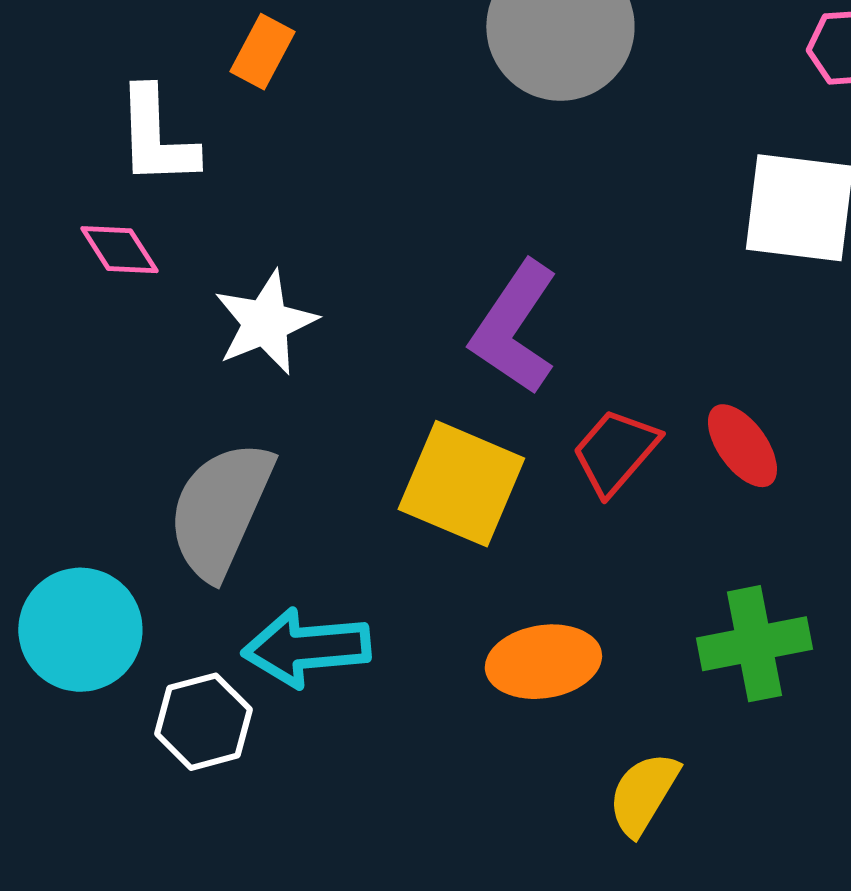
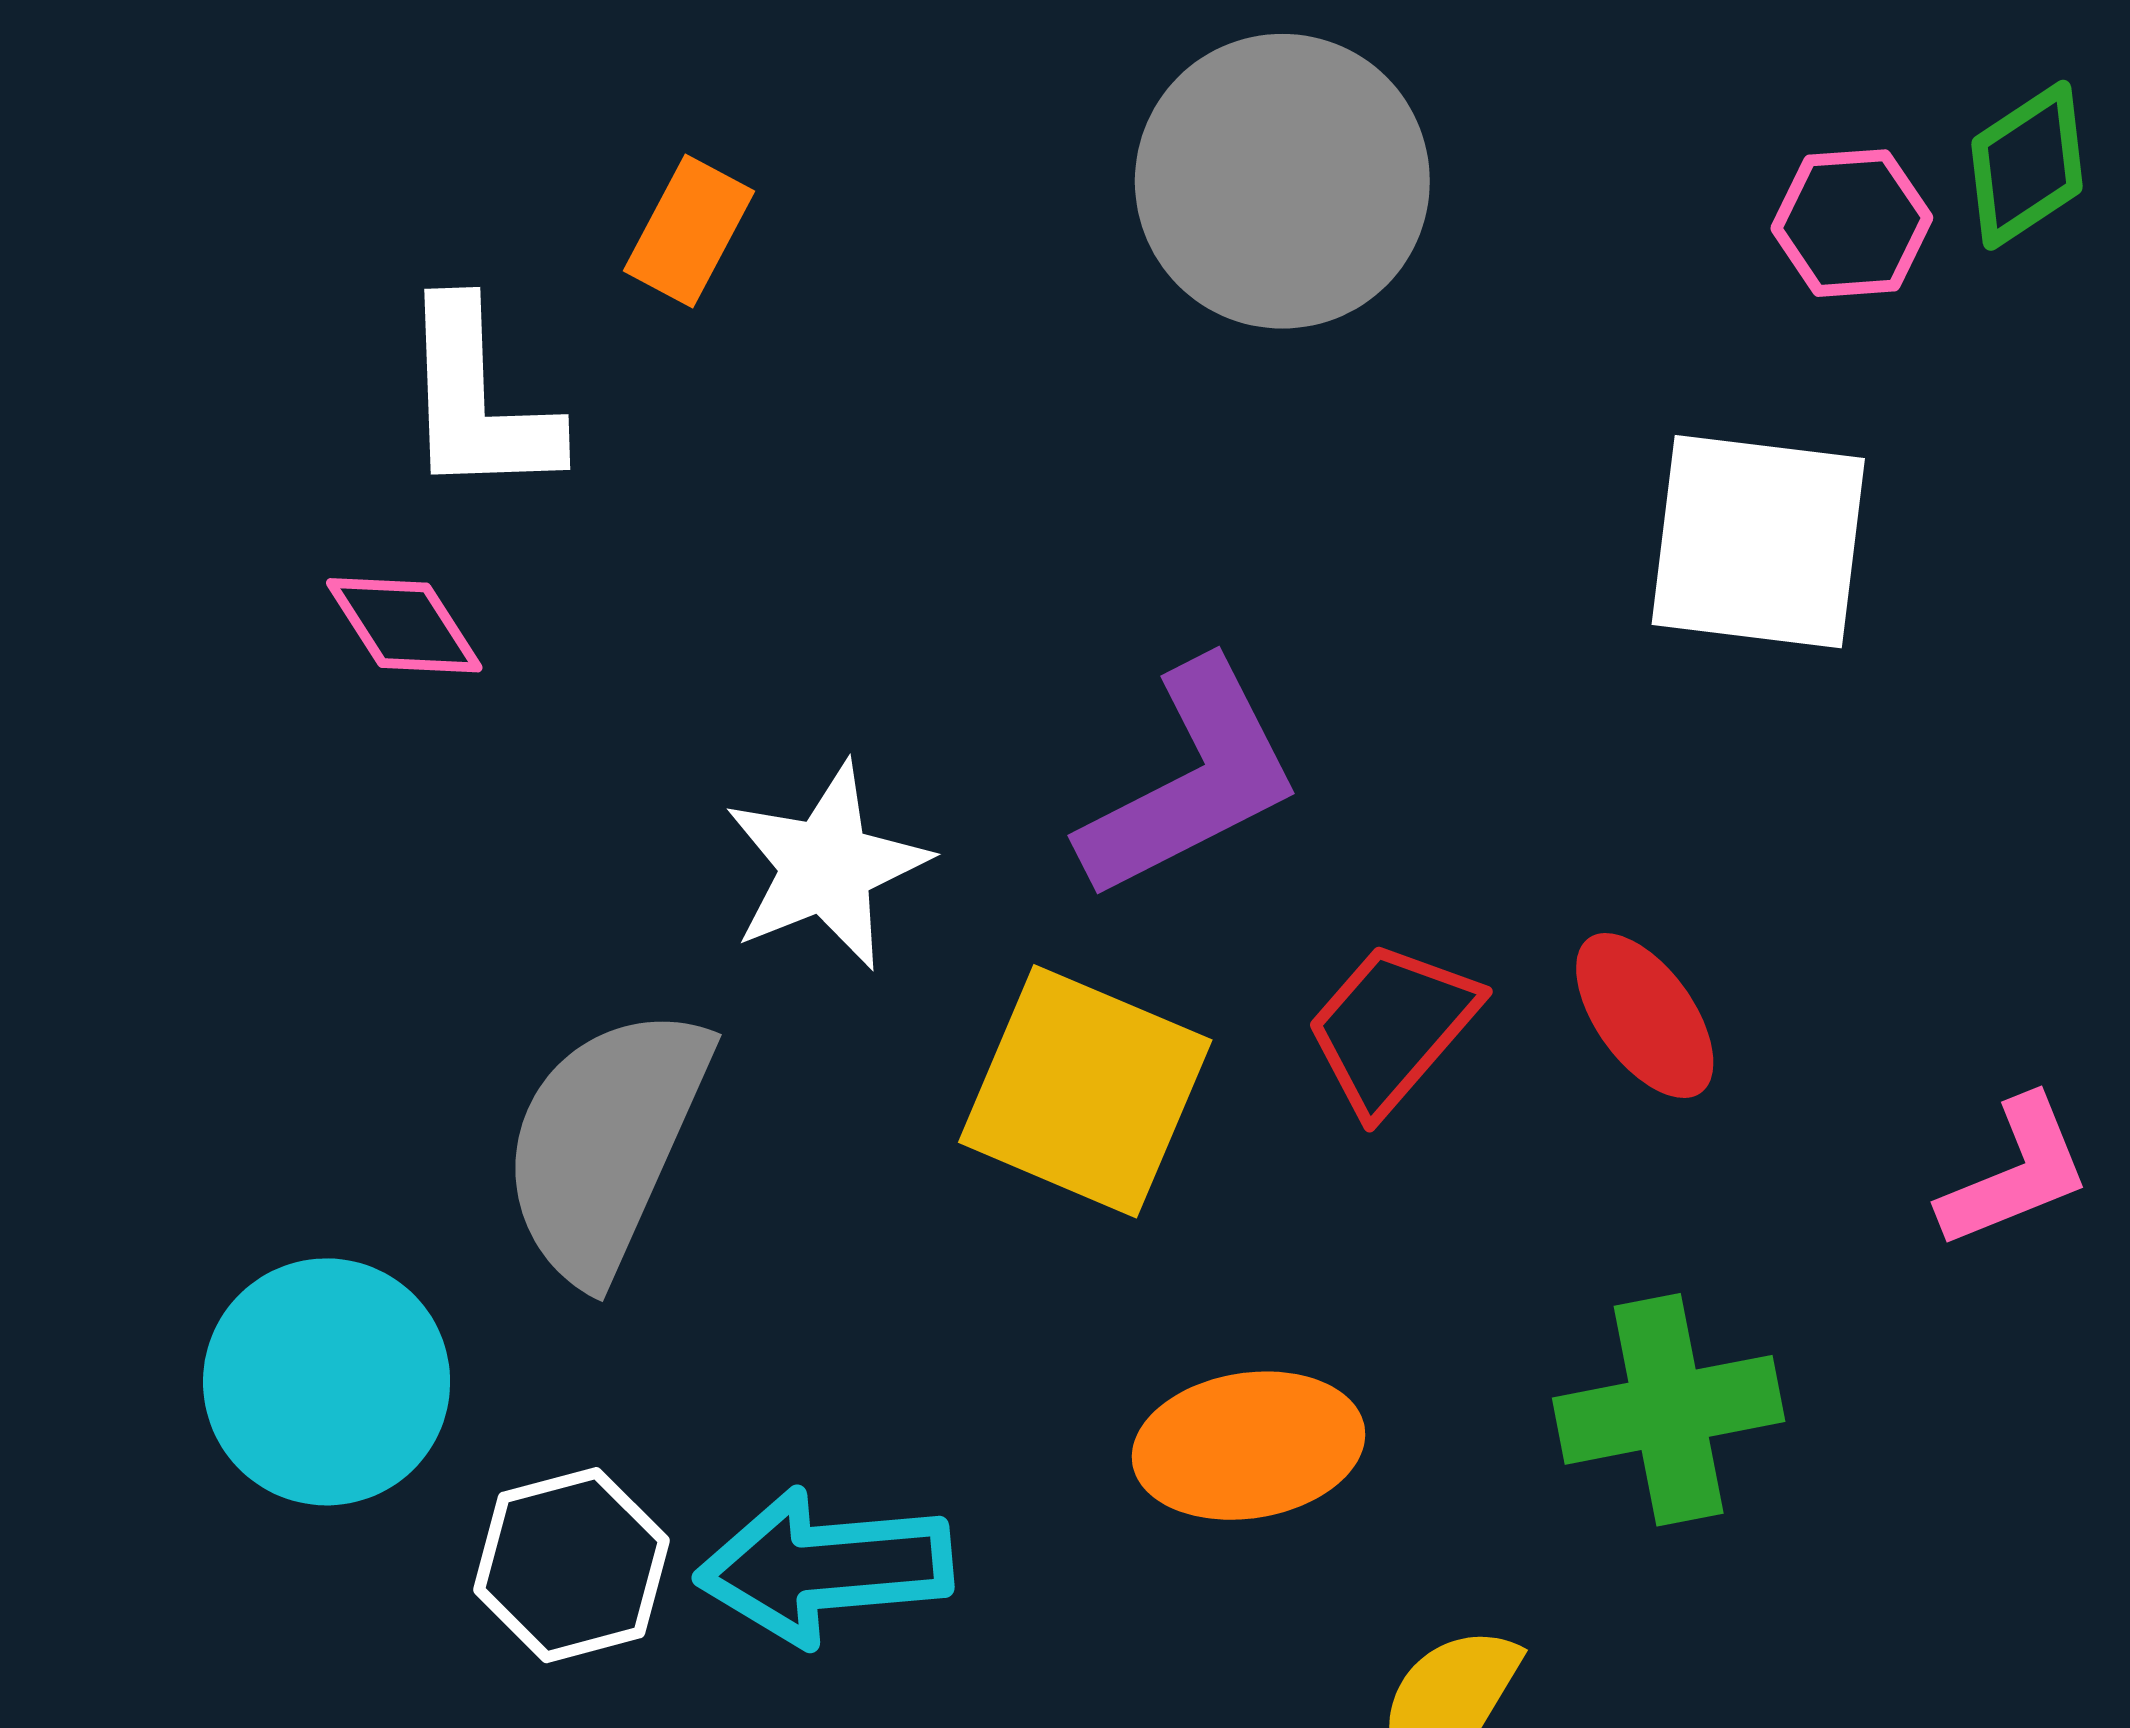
white star: (265, 323) -> (826, 866), moved
purple L-shape: (514, 328) -> (1191, 781), turned -151
cyan arrow: (306, 648) -> (824, 1567), moved

